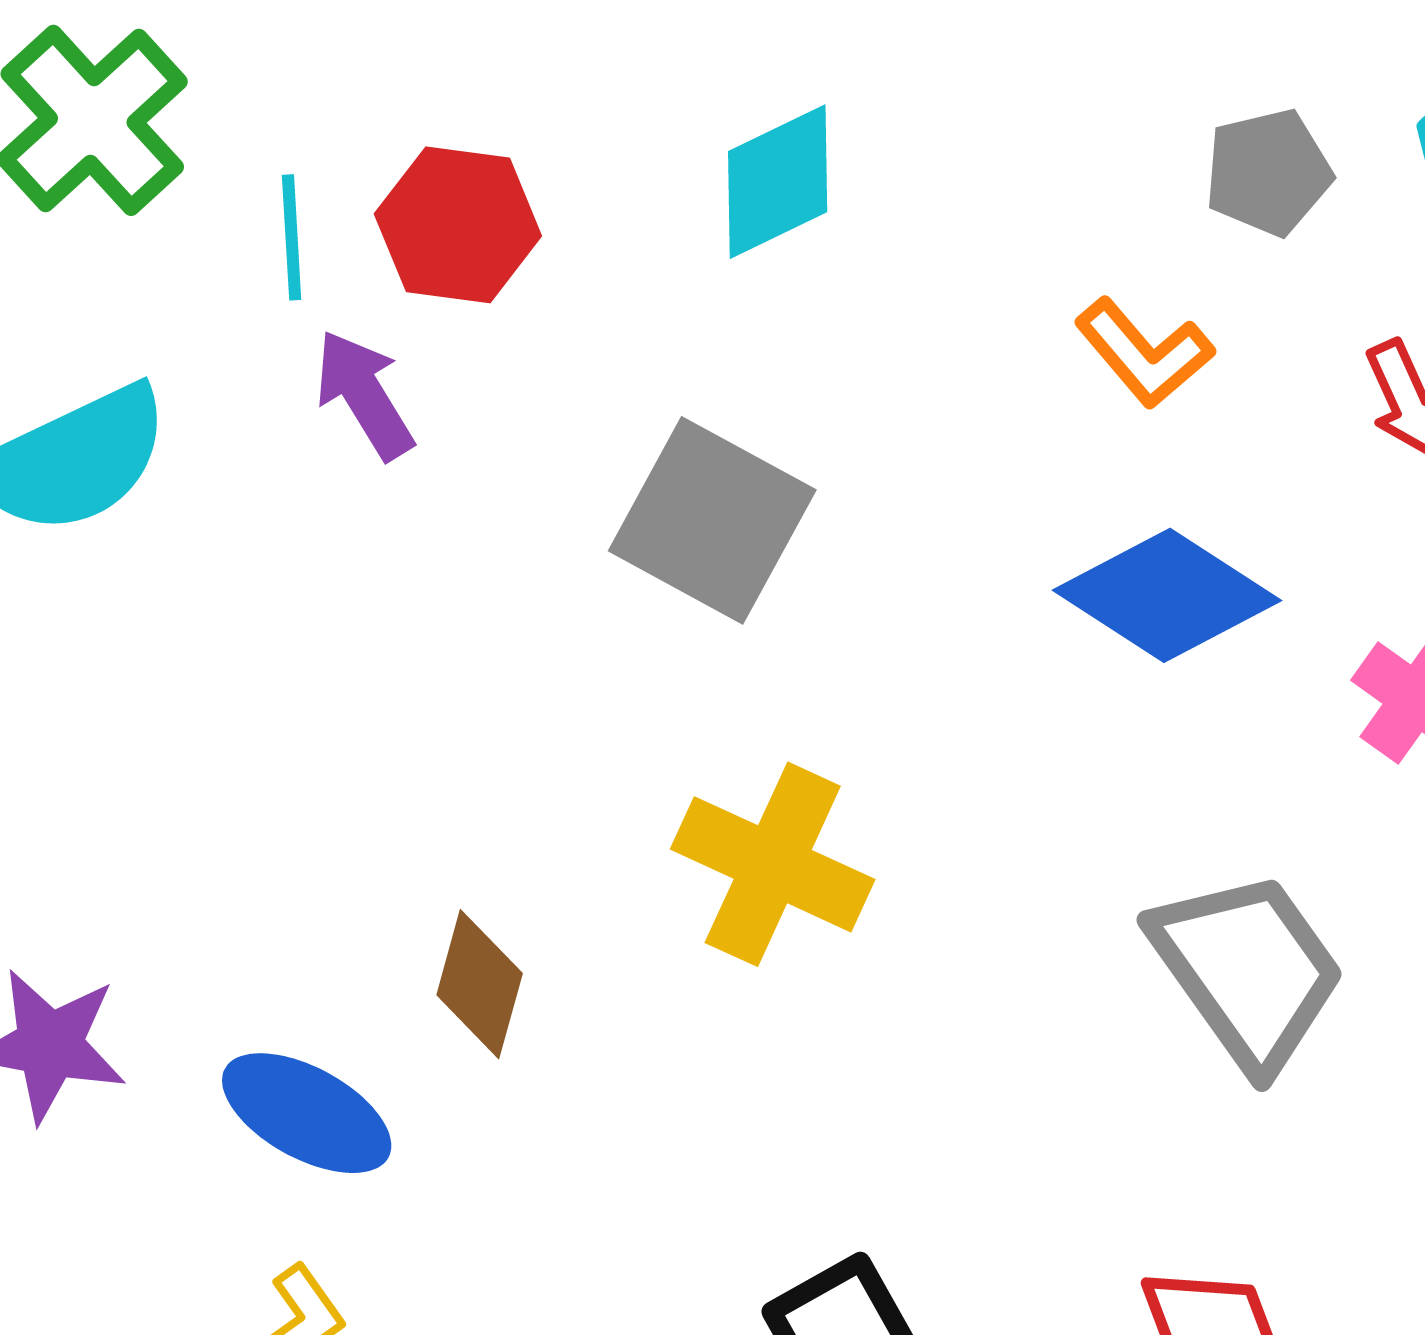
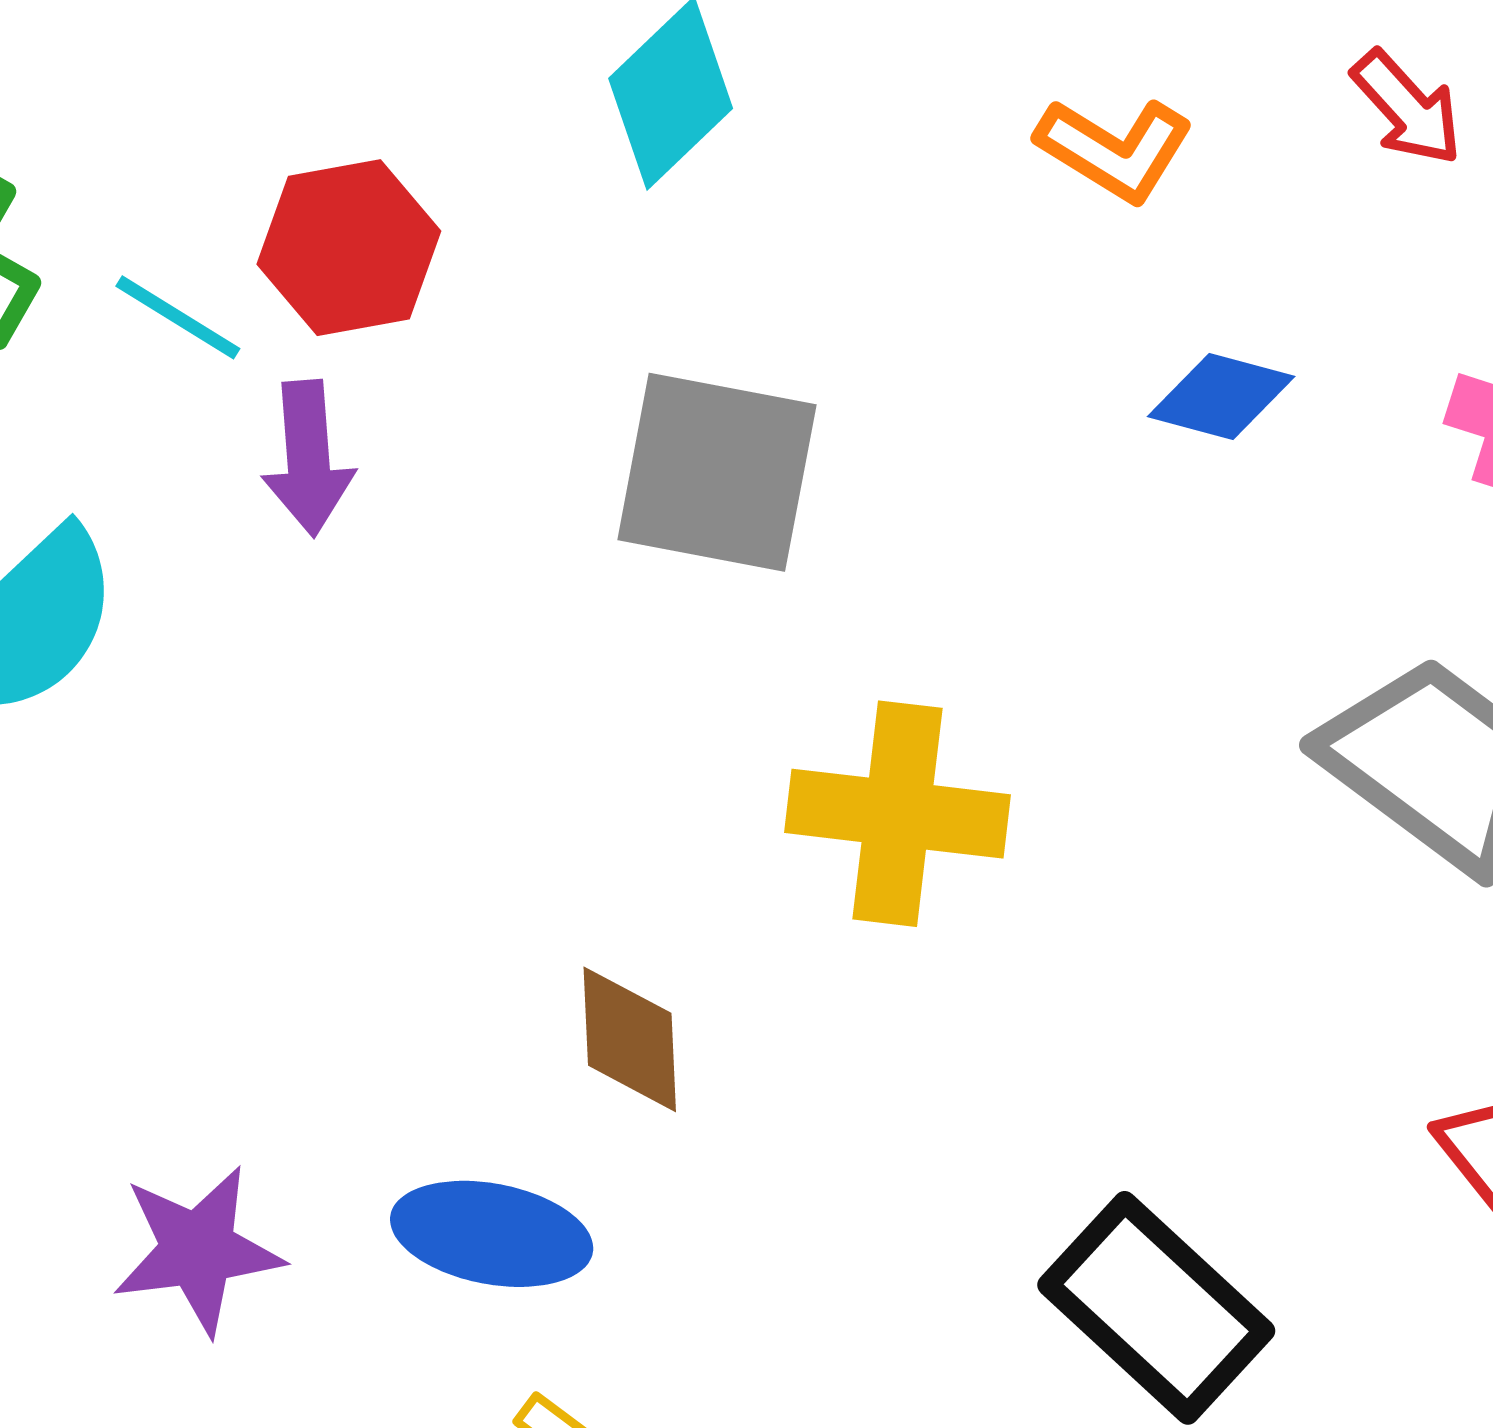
cyan line: (292, 237) -> (178, 317), turned -37
purple arrow: (364, 395) -> (308, 458), turned -135
blue diamond: (1167, 595) -> (1221, 396), size x0.6

